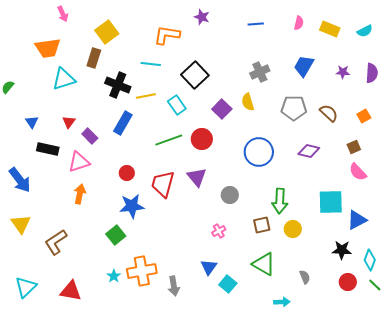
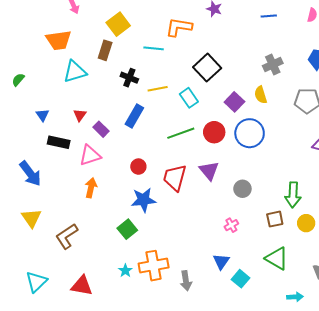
cyan line: (151, 64) -> (154, 48), moved
black cross: (118, 85) -> (129, 78), size x0.7
blue circle: (259, 152) -> (250, 133), moved

